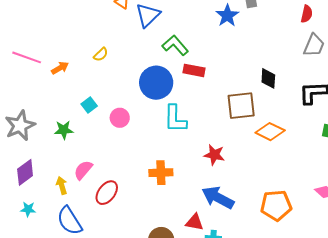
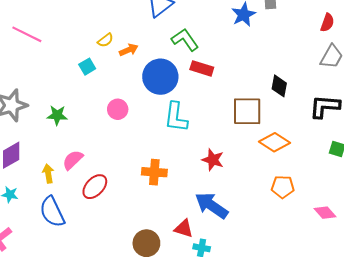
orange arrow: (60, 68) -> (129, 50), moved
cyan square: (89, 105) -> (87, 67), moved
orange pentagon: (276, 205) -> (283, 187), moved, size x0.7

